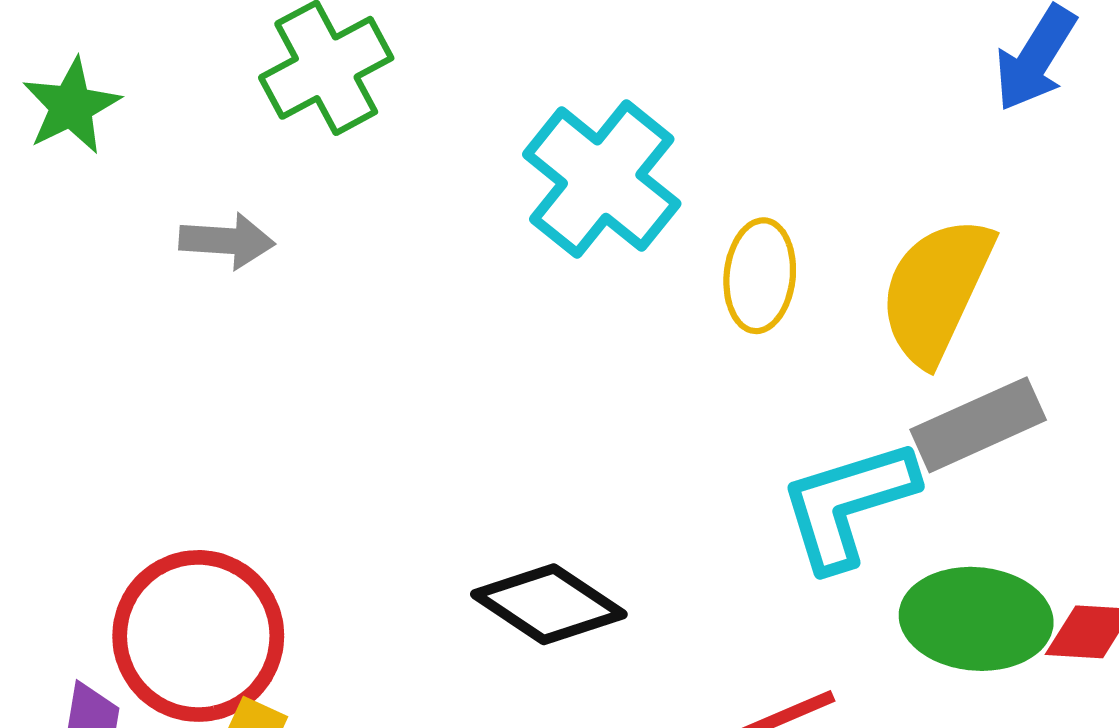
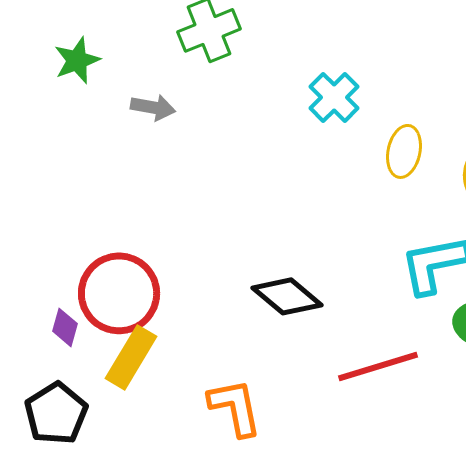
green star: (71, 106) -> (77, 60), moved
cyan cross: (602, 179) -> (334, 97), size x0.7

